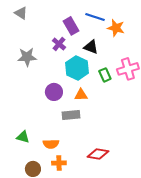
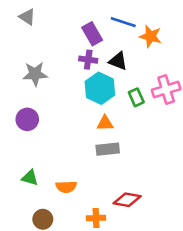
purple cross: (59, 44) -> (88, 60), moved, turned -32
purple circle: (54, 92) -> (27, 119), moved
gray rectangle: (71, 115) -> (108, 149), moved
orange cross: (59, 163) -> (96, 218), moved

